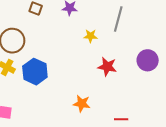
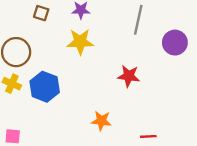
yellow star: (91, 36) -> (80, 42), moved, size x1.6
purple circle: (148, 60) -> (175, 43), moved

